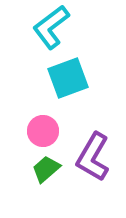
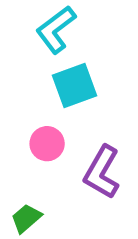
green trapezoid: (46, 169) -> (26, 218), moved

